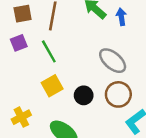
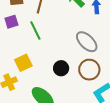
yellow square: (52, 86) -> (23, 63), moved

